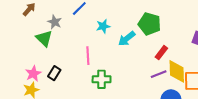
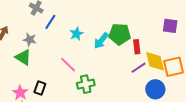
green pentagon: (149, 24) -> (120, 34), moved
red rectangle: (161, 53) -> (137, 47), turned -32
pink line: (88, 56) -> (68, 65), turned -30

